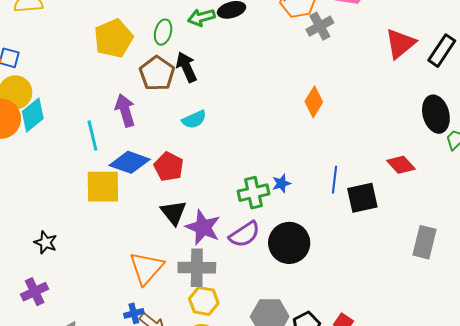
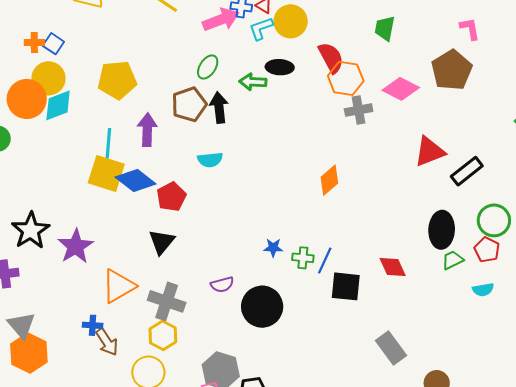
green arrow: (201, 17) -> (253, 82), moved
yellow pentagon: (113, 38) -> (117, 80), moved
yellow square: (103, 187) -> (106, 173), moved
green cross: (253, 193) -> (303, 258), moved, size x0.7
purple star: (203, 227) -> (76, 246), moved
purple semicircle: (244, 234) -> (222, 285), size x0.7
gray rectangle: (425, 242) -> (391, 348), turned -68
black star: (46, 243) -> (31, 231), size x1.6

